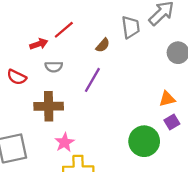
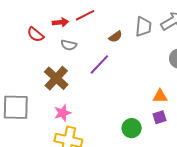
red semicircle: (17, 77) -> (35, 34), moved
brown cross: (49, 106) -> (56, 78), turned 30
green circle: (144, 141) -> (132, 128), size x0.7

